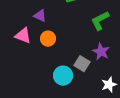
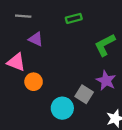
orange circle: (48, 39) -> (34, 82), moved

